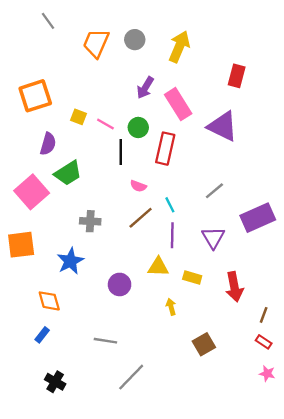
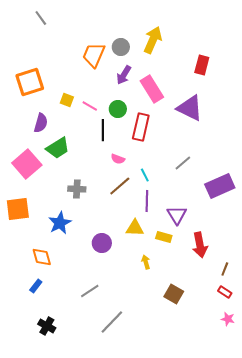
gray circle: (135, 40) -> (121, 47), moved
orange trapezoid: (96, 43) -> (94, 55), moved
purple triangle: (213, 238) -> (177, 215), moved
gray line: (105, 341) -> (90, 291), turned -42
brown square: (204, 344) -> (174, 294), turned -30

